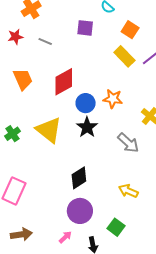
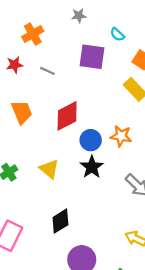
purple square: (85, 28) -> (92, 57), size x1.4
yellow triangle: (49, 130) -> (49, 169), size x0.7
black diamond: (79, 178) -> (60, 221), moved

